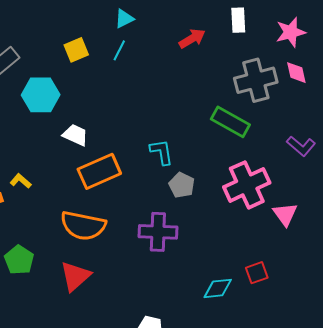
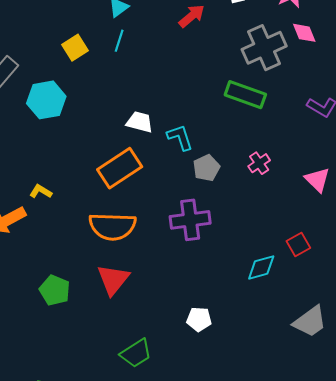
white trapezoid: (75, 135) -> (140, 122), moved
gray pentagon: (182, 185) -> (206, 168), turned 30
pink cross: (247, 185) -> (259, 163), moved, size x0.5
green pentagon: (19, 260) -> (55, 290), moved

